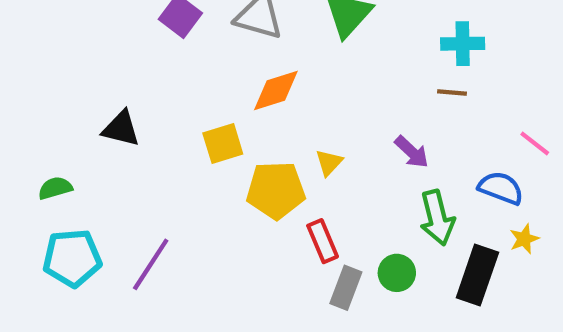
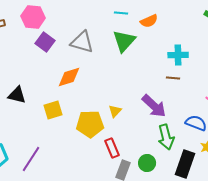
orange diamond: (276, 90) -> (69, 77), moved
yellow square: (223, 143) -> (53, 110), moved
purple arrow: (412, 152) -> (154, 106), size x1.5

